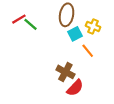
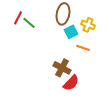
red line: (19, 19) -> (18, 18), turned -32
orange line: (88, 51) -> (83, 48), turned -32

